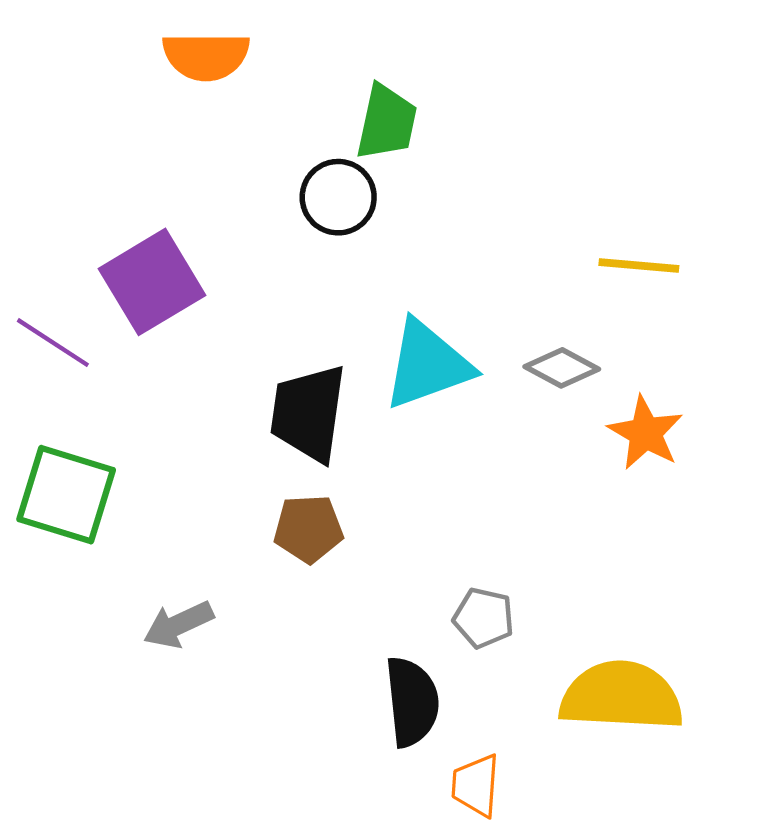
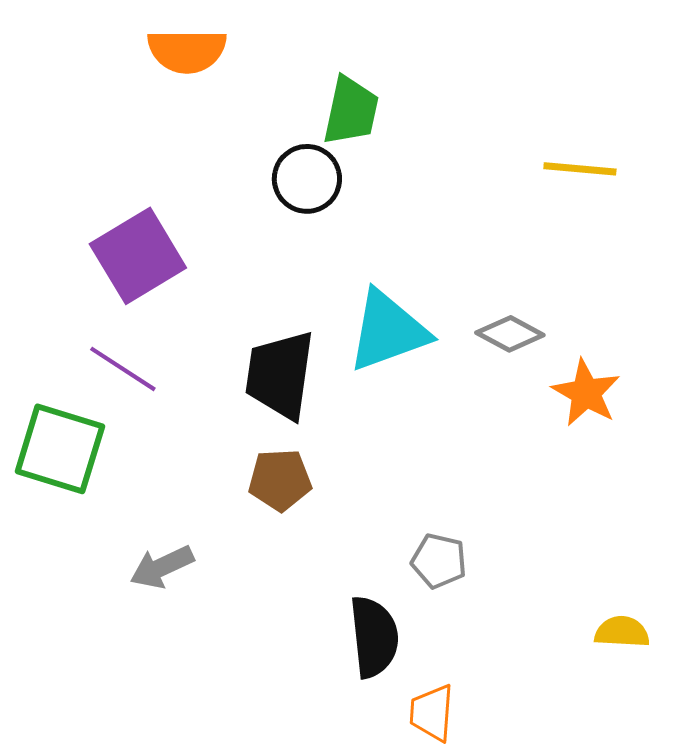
yellow line: (639, 265) -> (580, 169), moved
purple line: (53, 343) -> (123, 369), moved
yellow semicircle: (621, 696) -> (622, 632), moved, size x0.5

